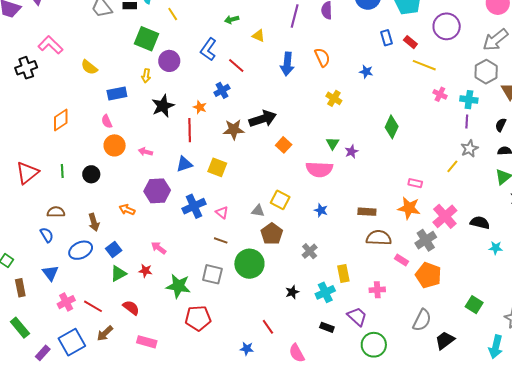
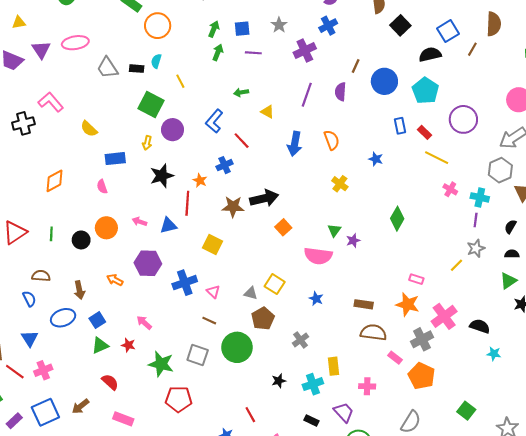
orange circle: (115, 145) -> (106, 228), moved
blue triangle: (184, 164) -> (168, 226), moved
red line: (93, 306) -> (15, 372), moved

